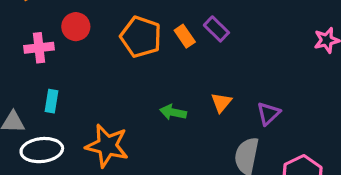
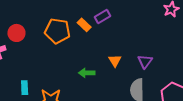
purple rectangle: (216, 29) -> (103, 16), turned -63
cyan rectangle: (51, 101) -> (25, 88), moved

